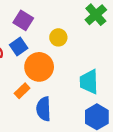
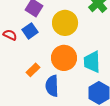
yellow circle: (58, 37) -> (65, 23), size x1.6
orange circle: (39, 67) -> (64, 58), moved

